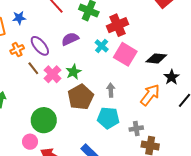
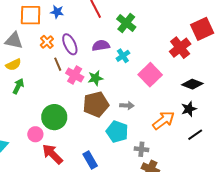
red cross: (118, 25) -> (180, 48), moved, turned -30
cyan cross: (102, 46) -> (123, 56), moved
orange cross: (17, 50) -> (47, 42), turned -32
black diamond: (156, 58) -> (192, 84), moved
pink cross: (53, 74) -> (75, 75), turned -30
gray arrow: (111, 90) -> (127, 106), turned 80

